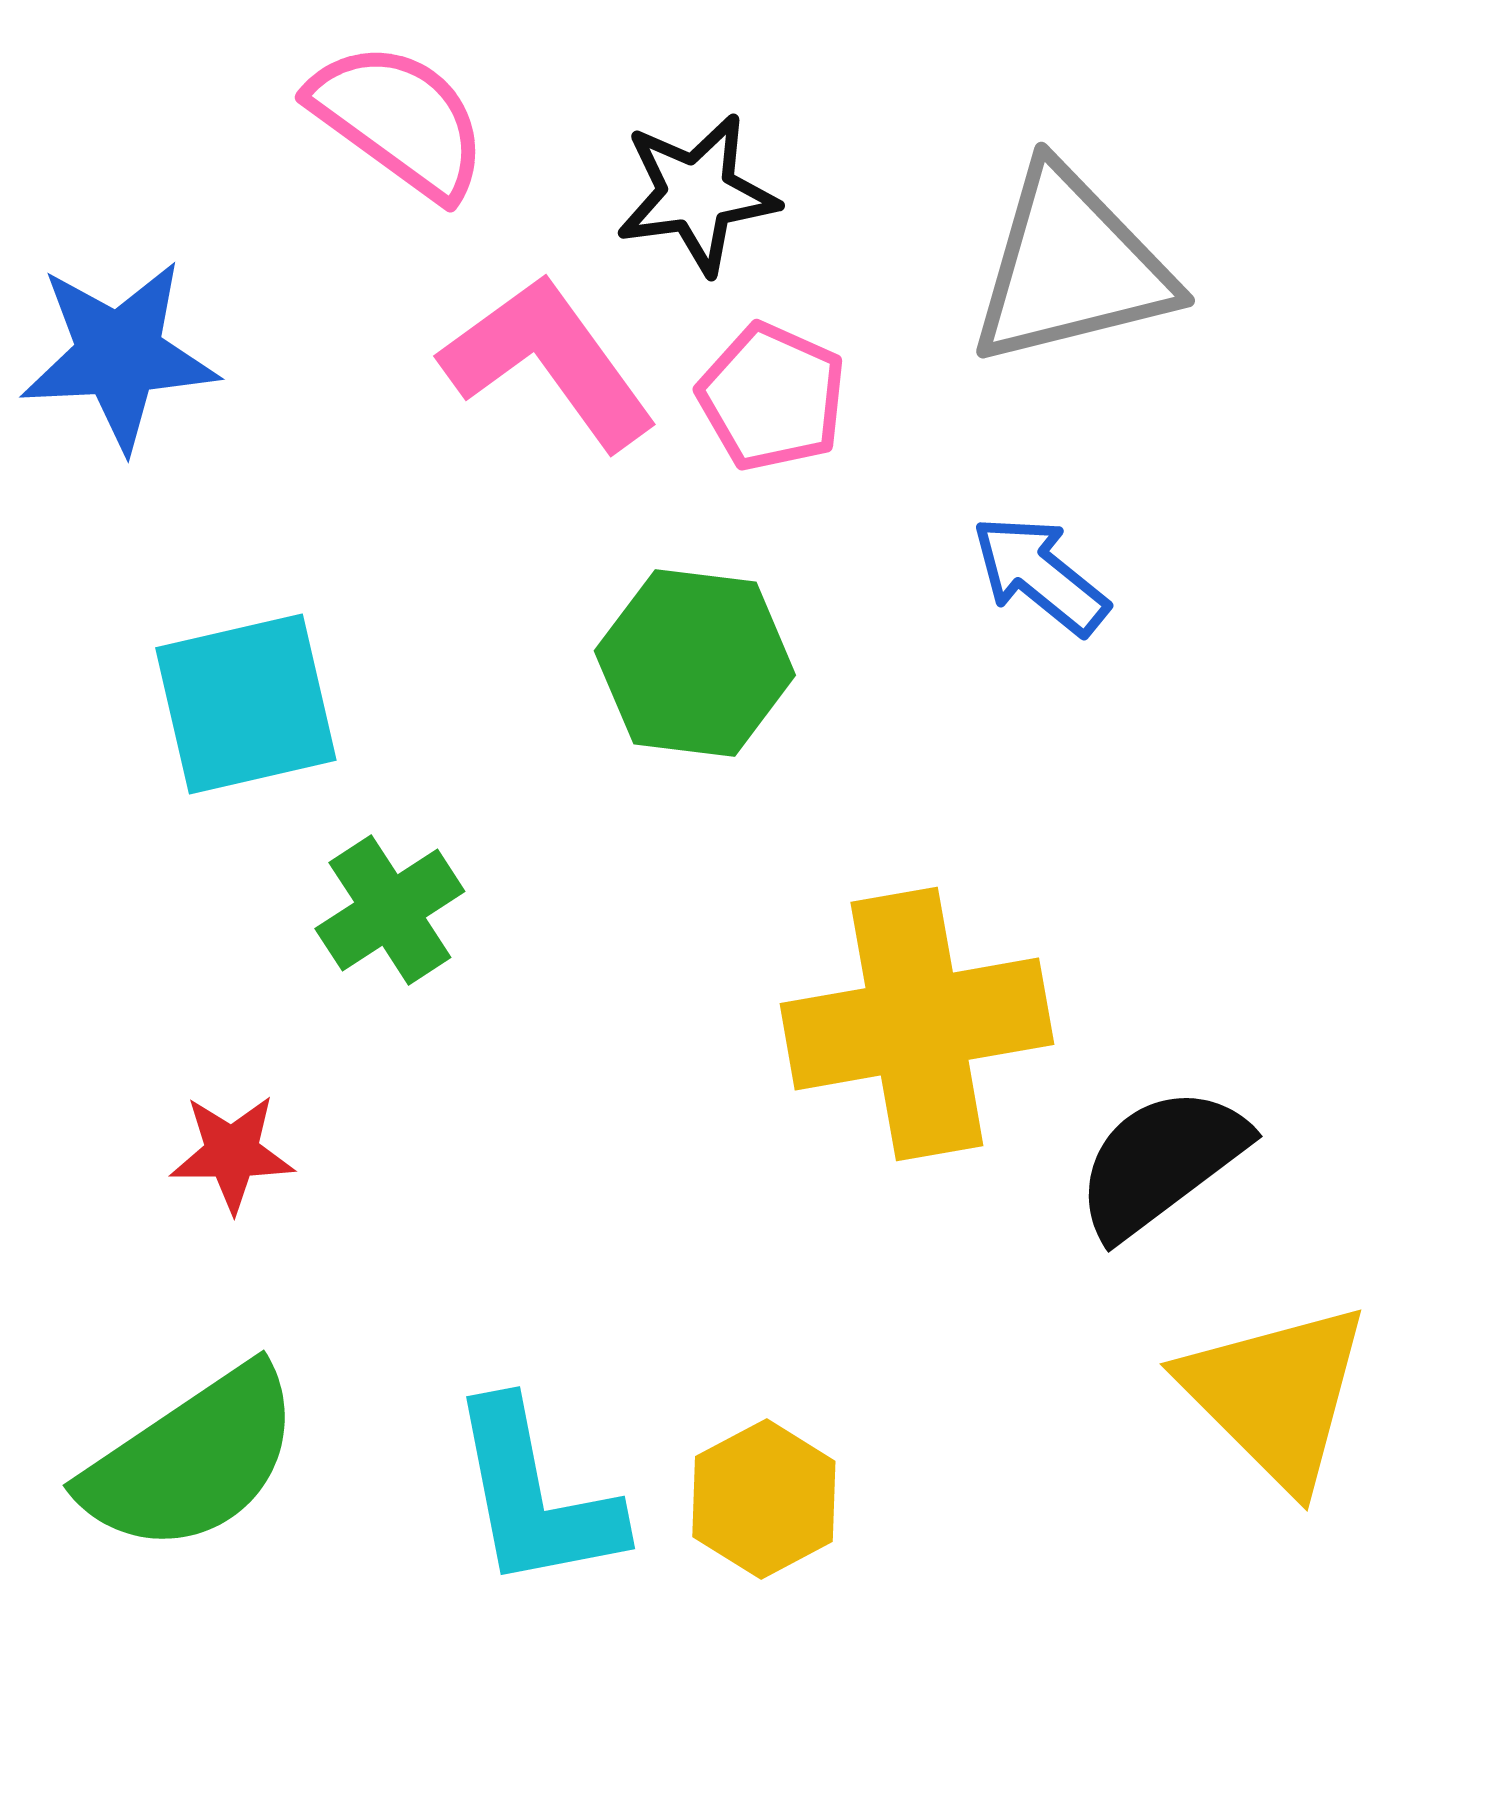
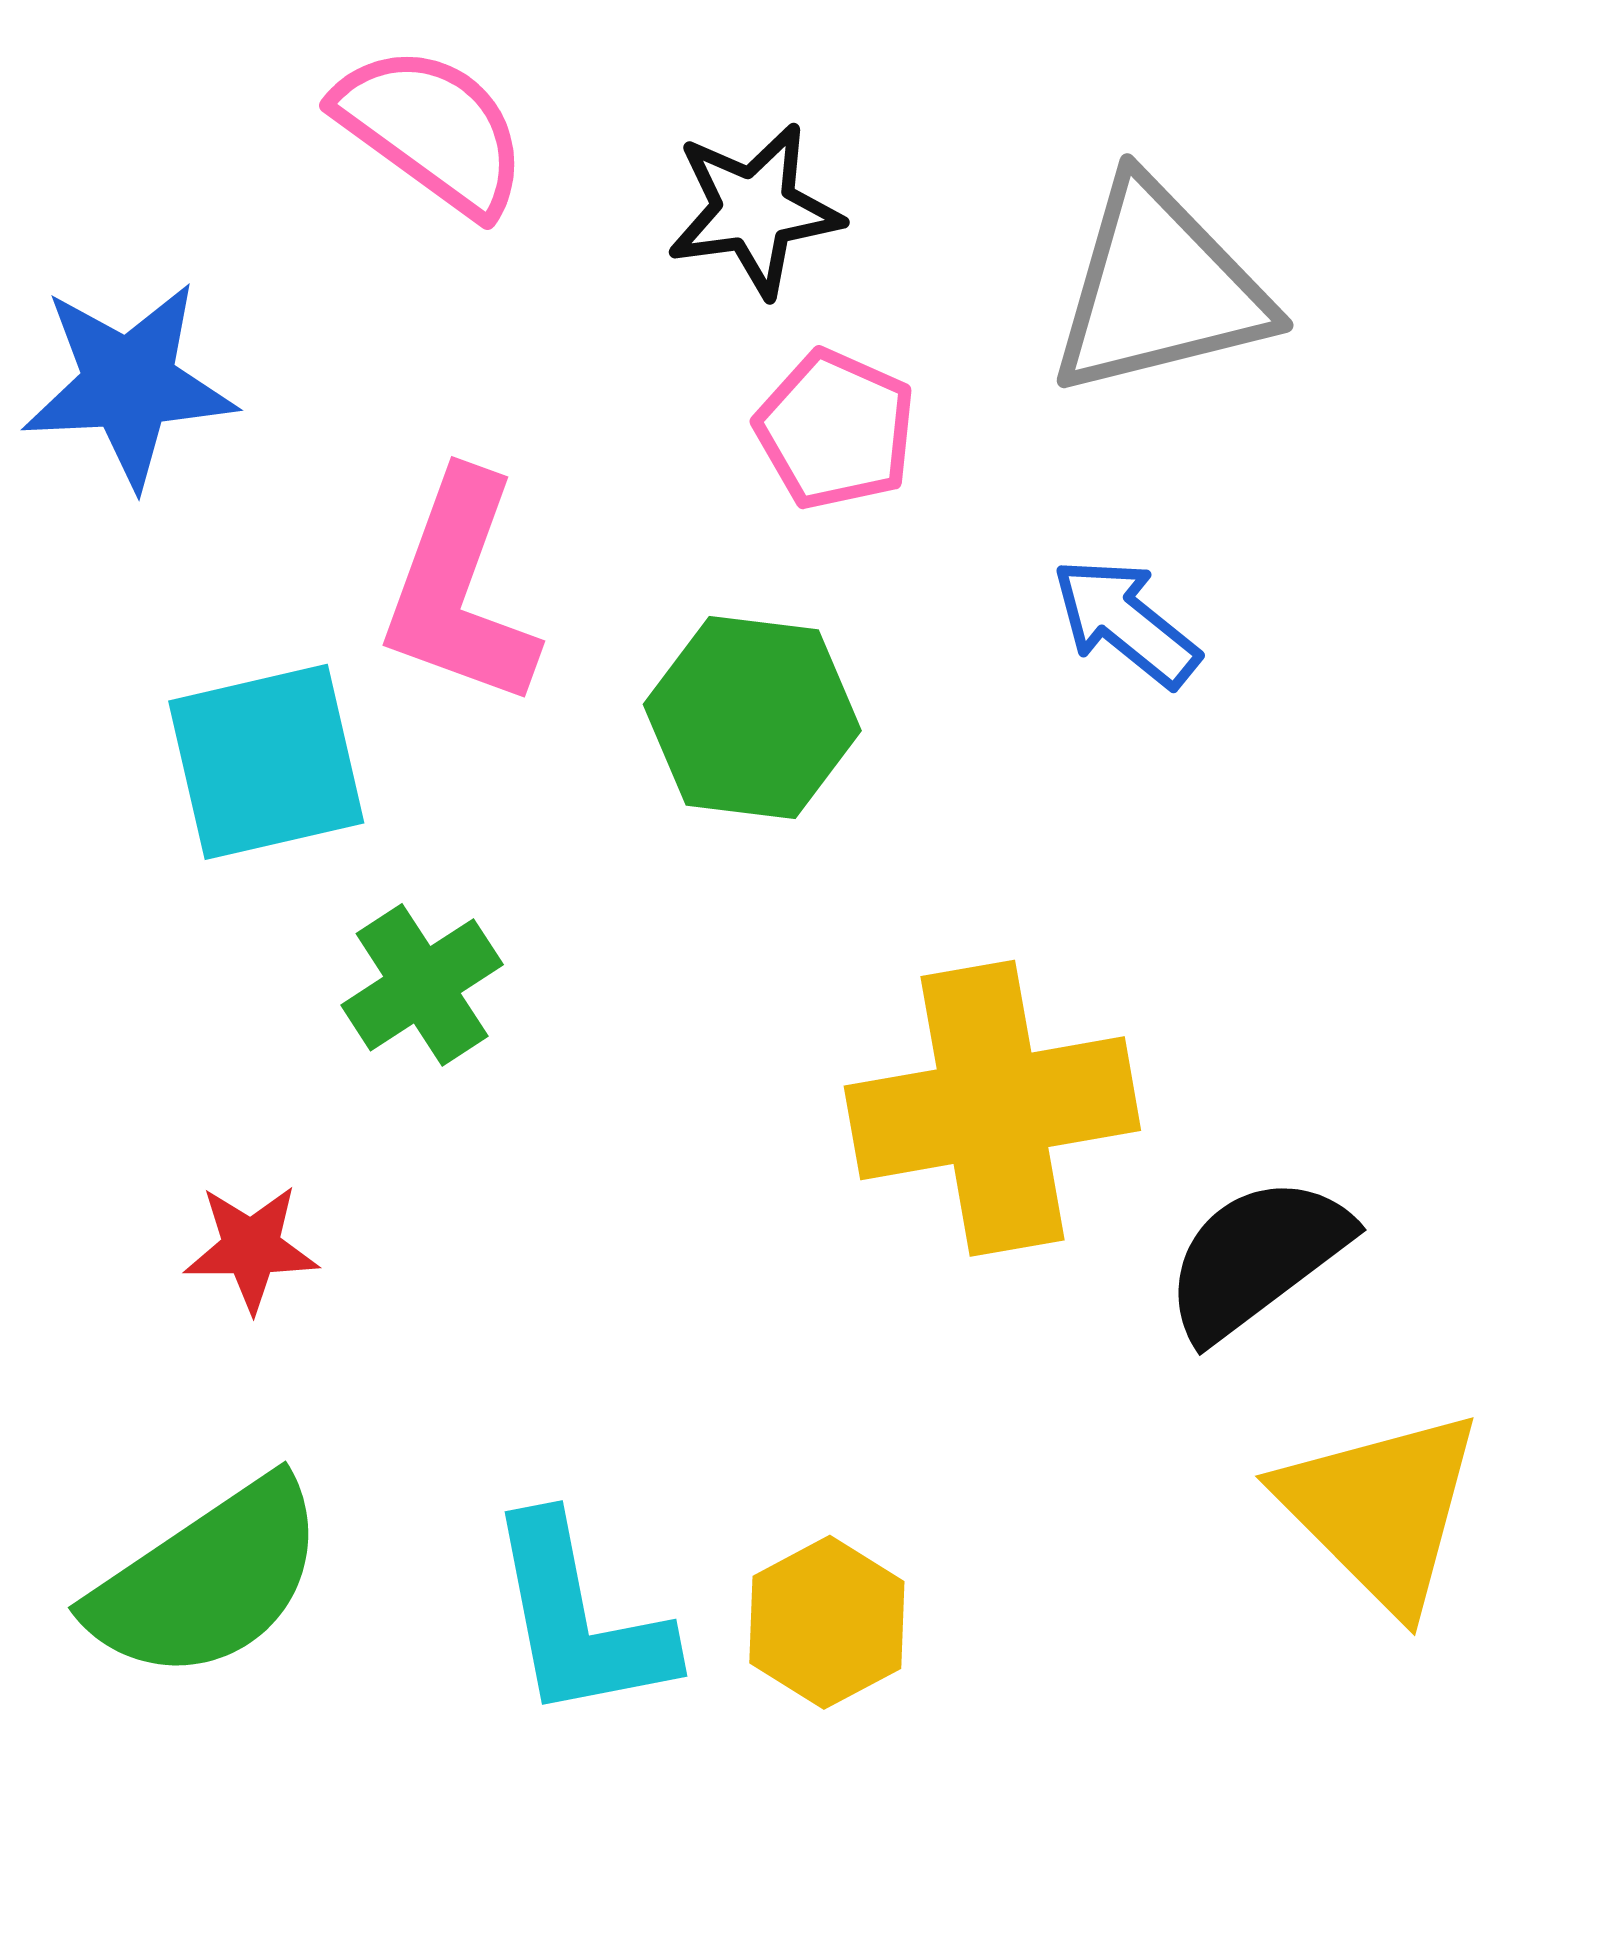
pink L-shape: (549, 362) -> (460, 590), moved, turned -124

